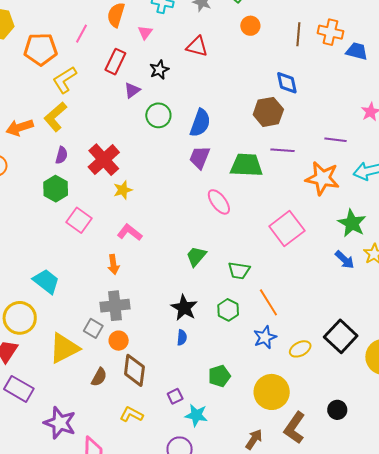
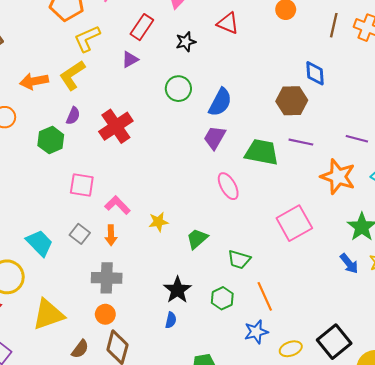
purple triangle: (132, 90) -> (130, 60), moved
green hexagon: (56, 189) -> (51, 140), moved
yellow star: (123, 190) -> (158, 222), moved
pink square: (79, 220) -> (82, 185), turned -35
pink L-shape: (130, 232) -> (118, 205), moved
gray square: (93, 328) -> (80, 234), moved

